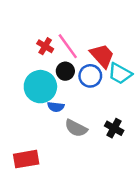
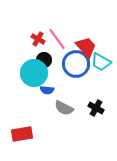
black circle: (65, 71) -> (44, 60), moved
blue circle: (90, 76) -> (76, 64), size x1.4

